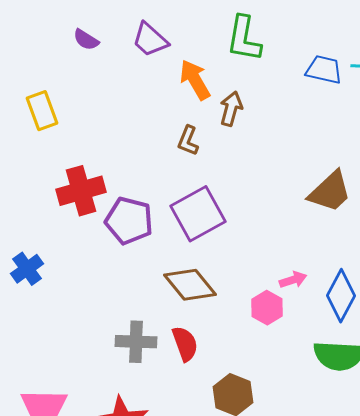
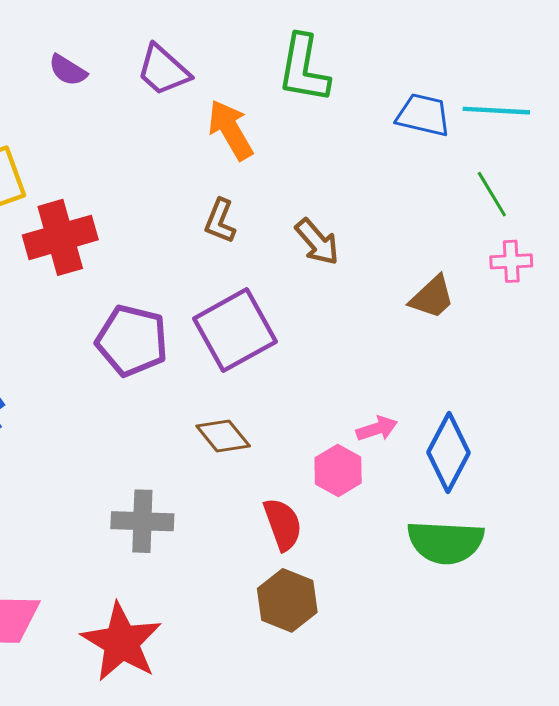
brown arrow: (231, 109) -> (317, 242), moved, turned 124
red cross: (81, 191) -> (60, 237), moved
brown trapezoid: (330, 192) -> (432, 297), size x0.7
brown diamond: (190, 285) -> (223, 436), size x0.7
red semicircle: (185, 344) -> (283, 524), moved

